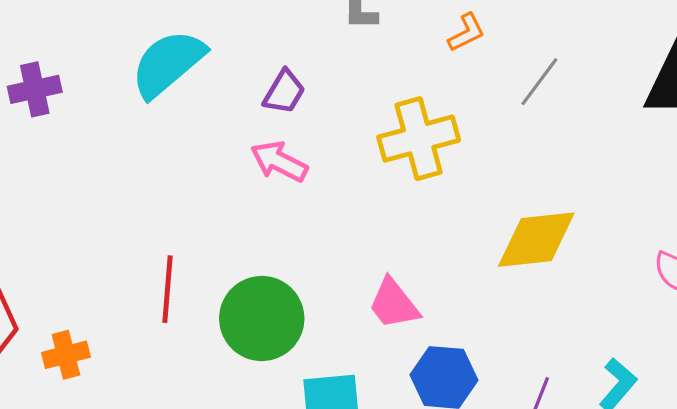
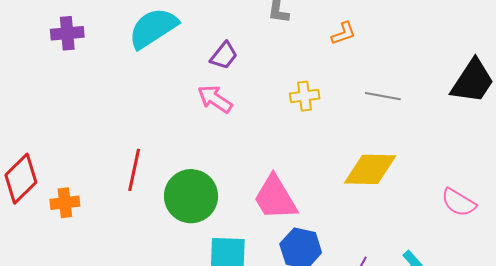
gray line: (539, 82) -> (383, 96), moved, turned 56
yellow cross: (419, 139) -> (305, 96), size x0.6
pink trapezoid: (394, 304) -> (275, 198), size x1.4

